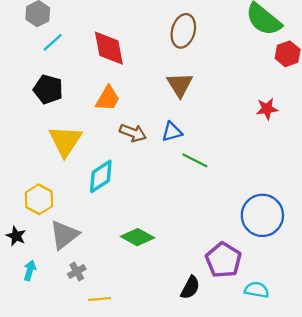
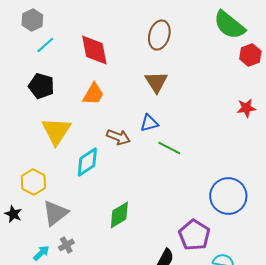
red star: (267, 109) -> (246, 108), moved
brown arrow: (133, 133) -> (118, 137), moved
green diamond: (137, 237) -> (119, 215), turned -60
cyan arrow: (30, 270) -> (41, 253), moved, turned 30

